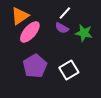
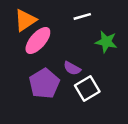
white line: (65, 13) -> (82, 16), turned 32
purple semicircle: (62, 28) -> (72, 68), moved

